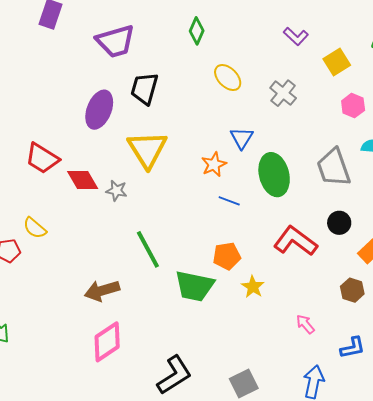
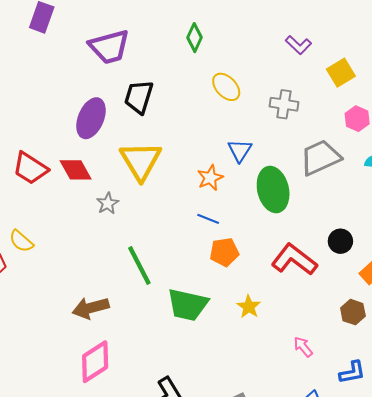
gray cross: (283, 93) -> (284, 104), turned -32
gray trapezoid: (334, 168) -> (320, 158), moved, turned 84
red diamond: (83, 180) -> (76, 170), moved
gray star: (117, 191) -> (108, 203), turned 30
blue line: (229, 201) -> (208, 219), moved
orange pentagon: (227, 256) -> (224, 252), moved

